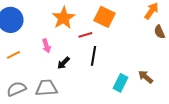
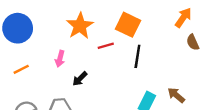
pink arrow: (46, 46) -> (60, 59), turned 32
black line: (93, 56) -> (137, 56), moved

